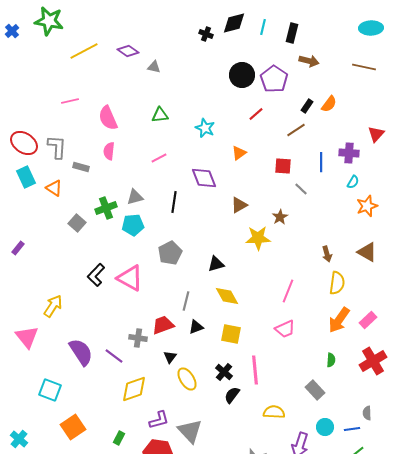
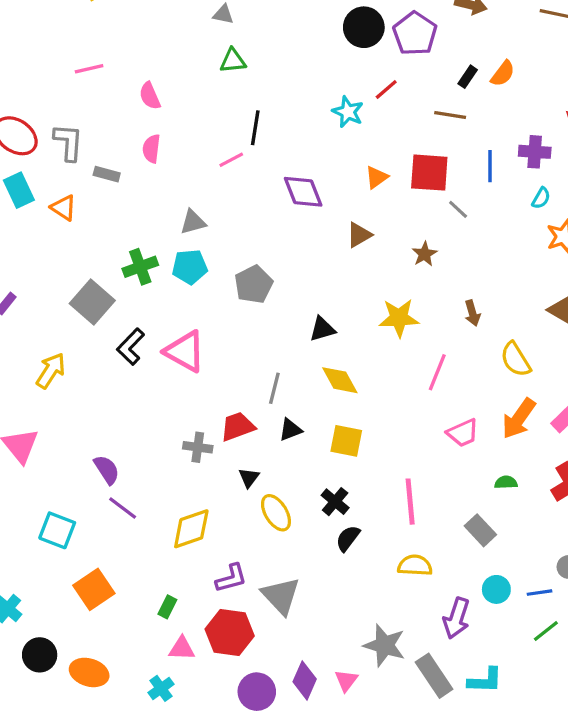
green triangle: (160, 115) -> (233, 61), moved
pink semicircle: (108, 118) -> (150, 96), size x0.7
cyan star: (205, 128) -> (348, 112), moved
brown line: (296, 130) -> (450, 115), turned 42
orange triangle: (239, 153) -> (377, 177), moved
red square: (283, 166) -> (429, 173), size x1.5
black line: (174, 202) -> (255, 128), moved
green cross: (106, 208) -> (140, 267), moved
gray square: (77, 223) -> (92, 302), moved, size x1.5
yellow star: (258, 238) -> (399, 318), moved
gray pentagon: (170, 253) -> (254, 284), moved
brown arrow: (327, 254) -> (472, 313), moved
yellow semicircle: (337, 283) -> (516, 359), turned 140
yellow arrow: (53, 306) -> (51, 371), moved
pink trapezoid: (285, 329) -> (463, 433), moved
purple semicircle: (81, 352) -> (107, 470), size x0.7
purple line: (114, 356) -> (123, 508), moved
green semicircle: (331, 360) -> (506, 482), turned -96
pink line: (255, 370) -> (410, 502), moved

